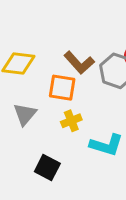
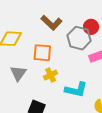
brown L-shape: (79, 63) -> (51, 23), moved

